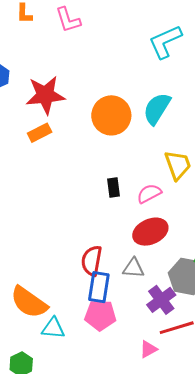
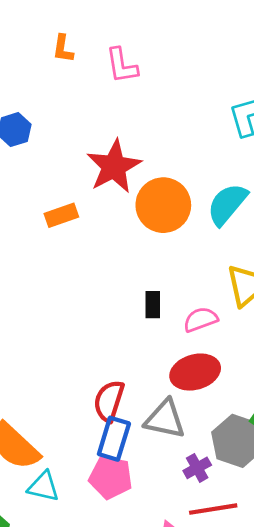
red star: (45, 95) -> (114, 167), moved, turned -30
gray triangle: (133, 268) -> (165, 419), size x1.4
purple cross: (161, 300) -> (197, 468), size x0.7

